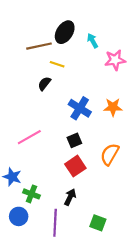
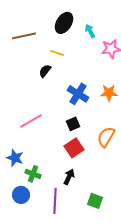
brown line: (39, 46) -> (24, 36), moved

